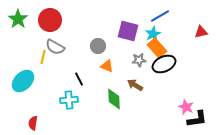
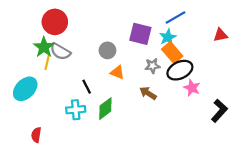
green star: (18, 19) -> (44, 47), moved
green diamond: (114, 99) -> (105, 109), moved, turned 55
pink star: (186, 107) -> (192, 88), moved
black L-shape: (197, 119) -> (219, 111), moved, turned -40

